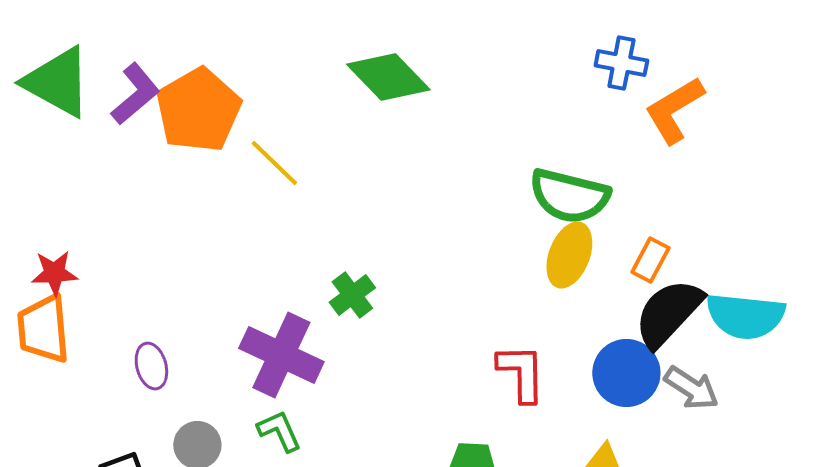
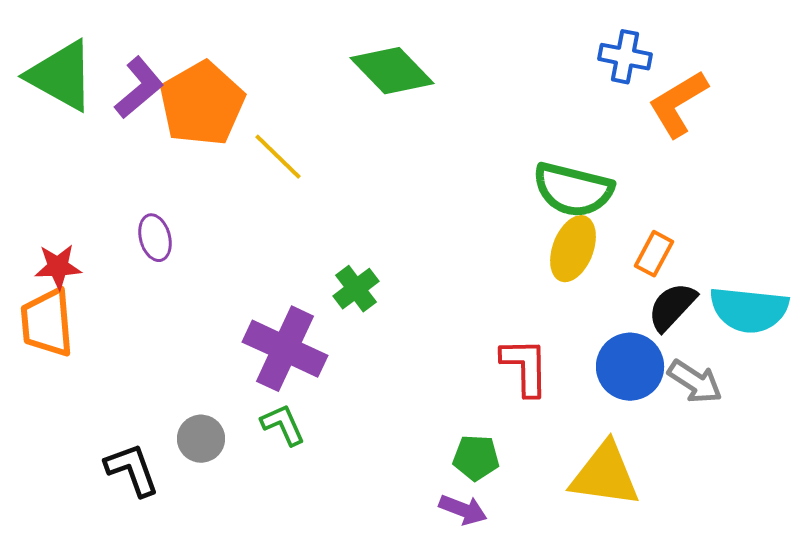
black semicircle: (668, 313) -> (672, 307), size x0.7
purple ellipse: (151, 366) -> (155, 238), moved

